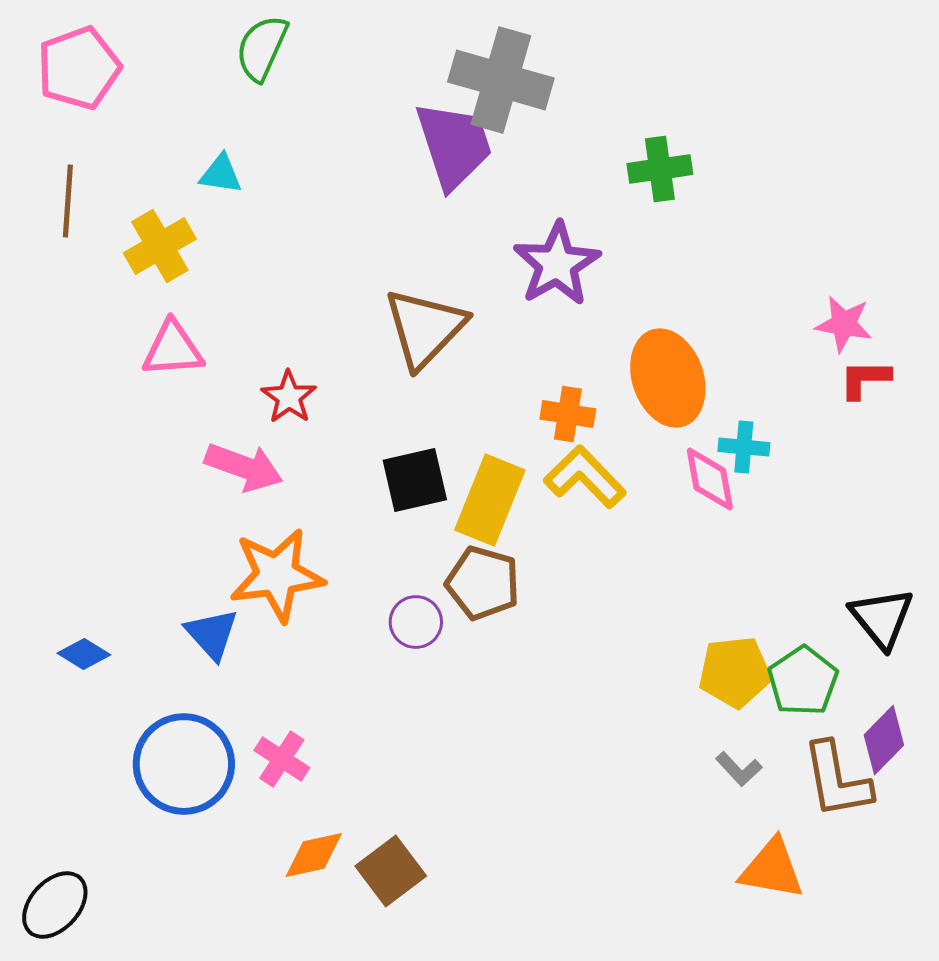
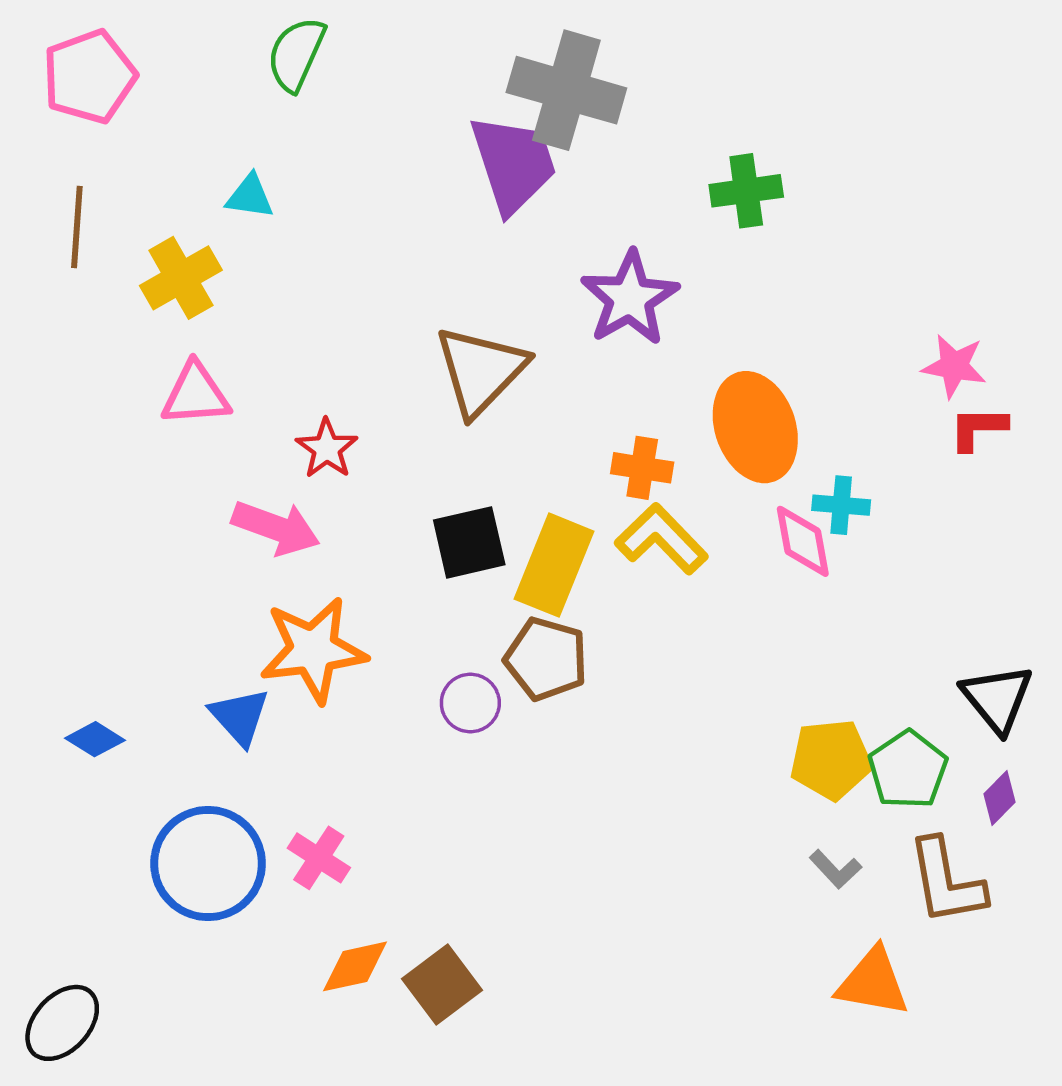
purple diamond: (884, 740) -> (999, 798), moved, size x0.7

